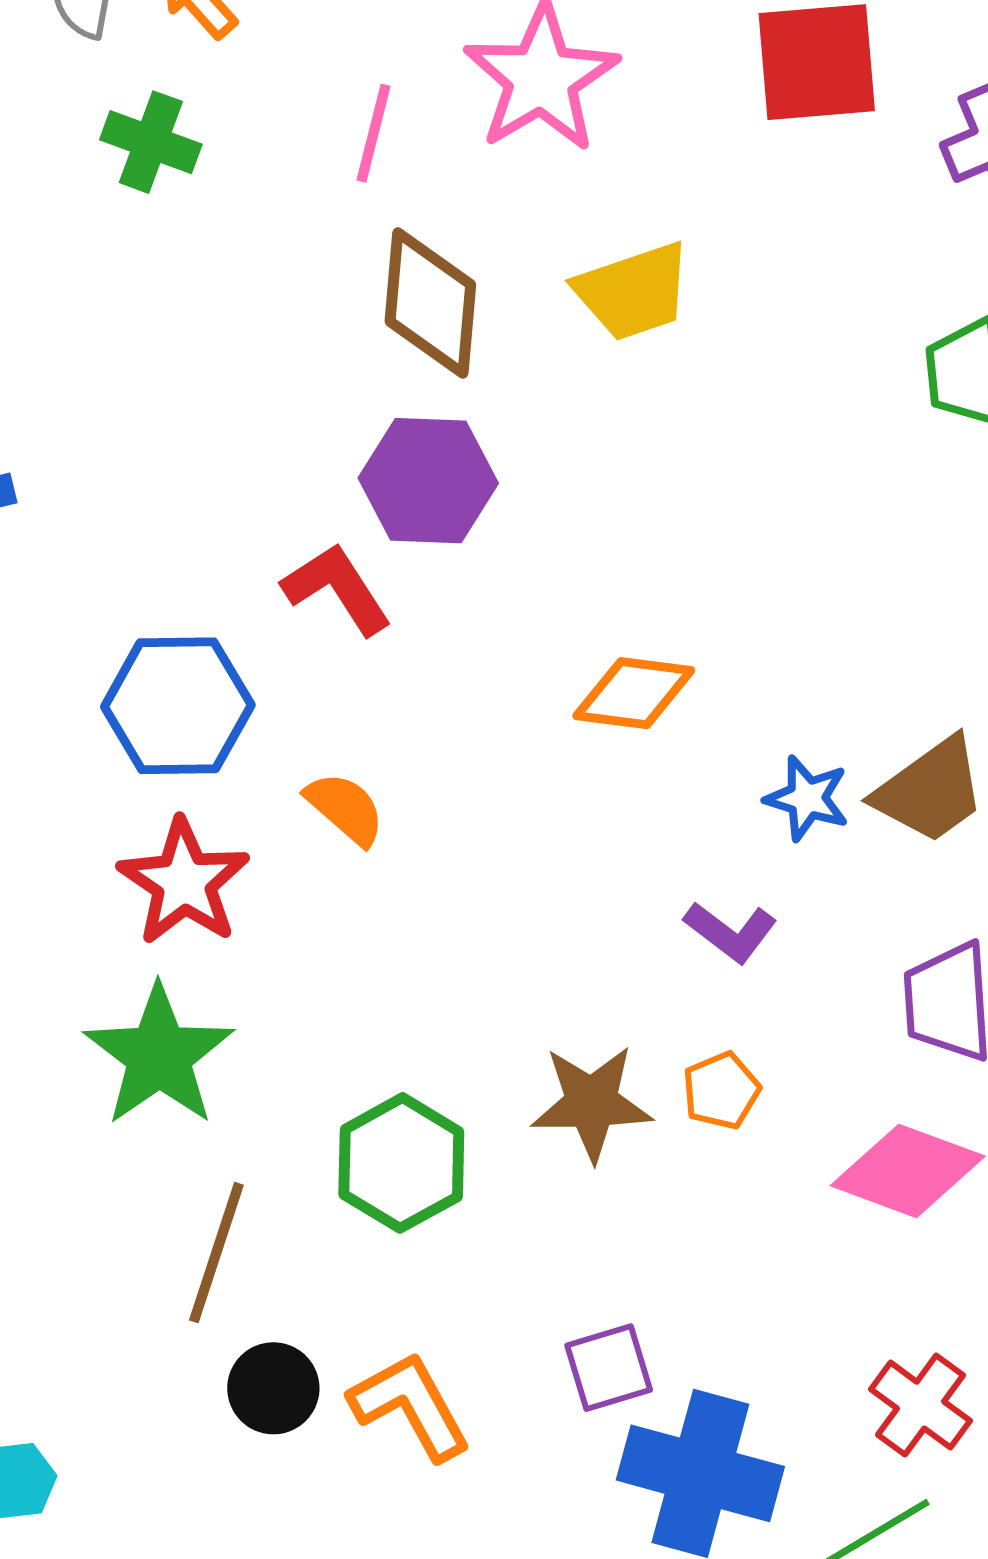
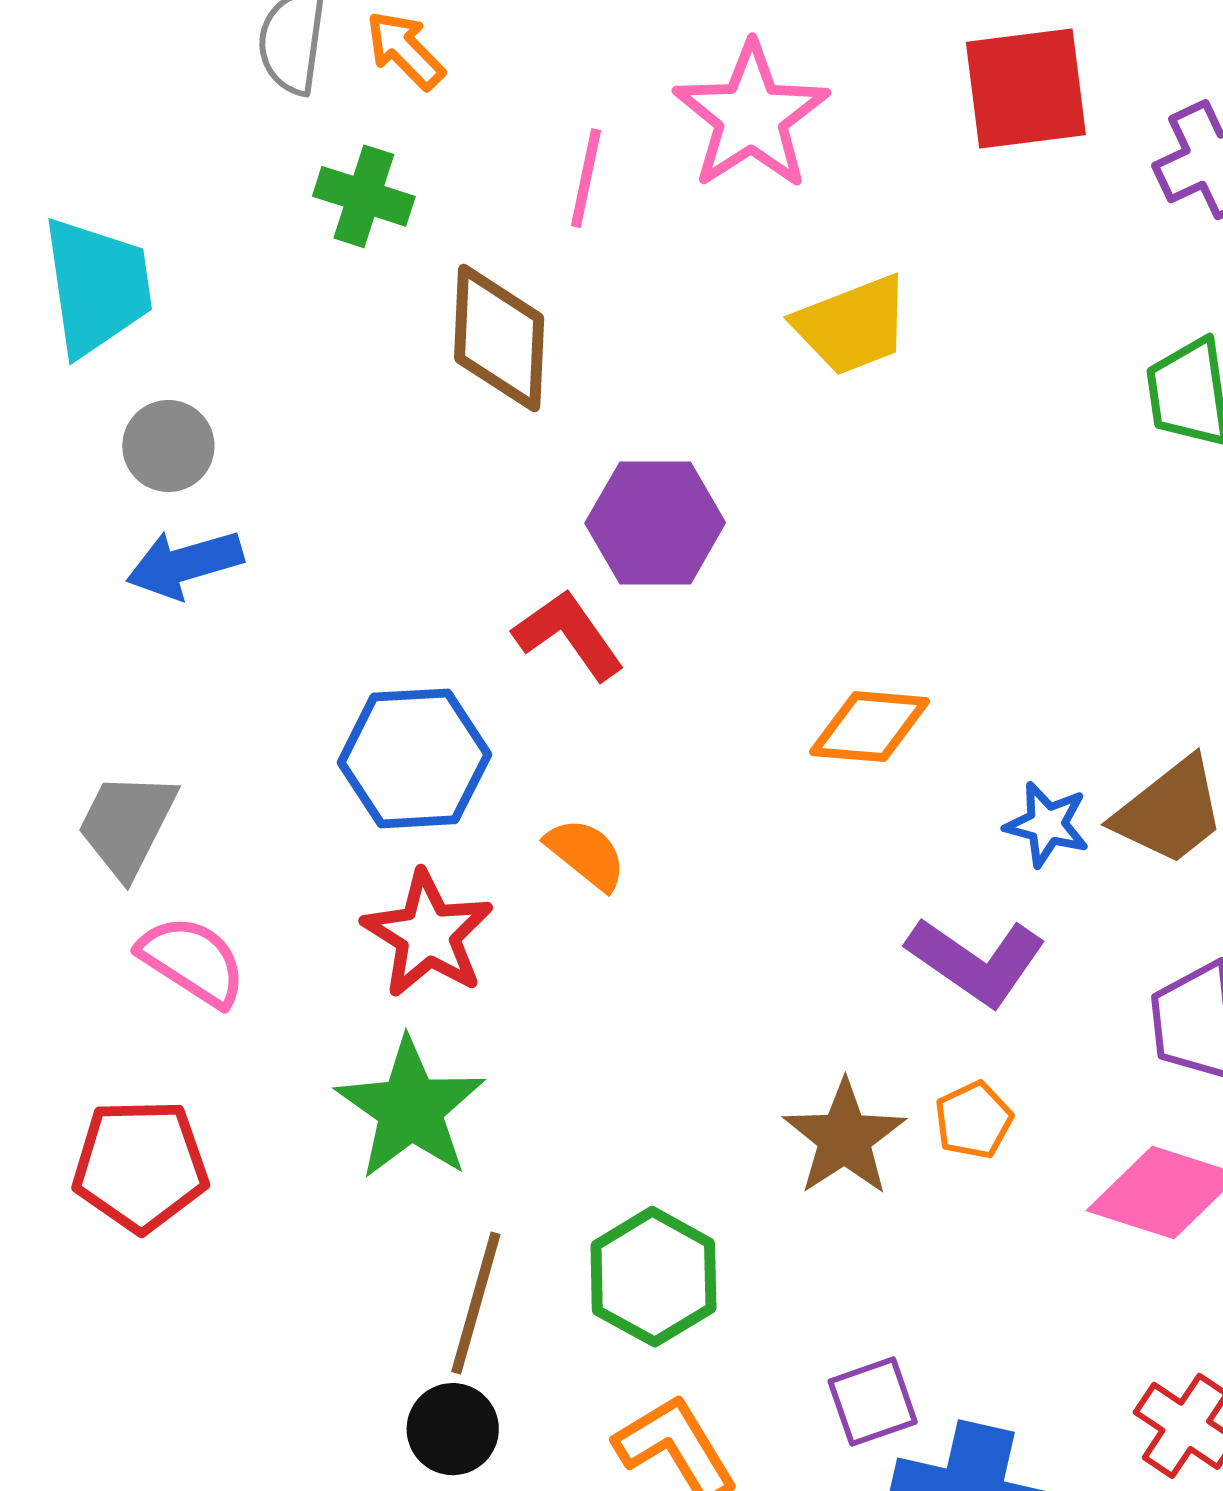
brown diamond: (430, 303) -> (499, 338), moved
purple L-shape: (731, 932) -> (976, 961), size x1.5
brown star: (592, 1103) -> (844, 1138), turned -30
green hexagon: (401, 1163) -> (653, 1277), moved
black circle: (273, 1388) -> (453, 1429), moved

